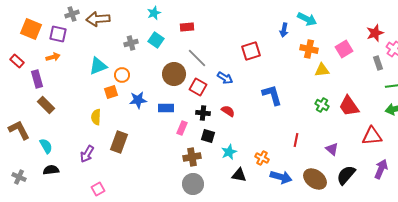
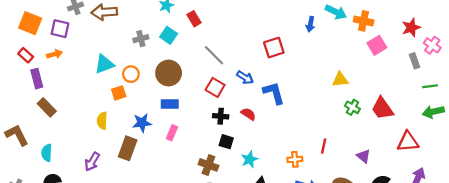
red rectangle: (187, 27) -> (194, 19), moved, turned 64
orange cross: (309, 49) -> (364, 21), moved
red rectangle: (17, 61) -> (26, 55), moved
yellow triangle: (322, 70) -> (340, 80), moved
brown circle: (174, 74) -> (169, 73), moved
blue L-shape: (272, 95) -> (274, 93), moved
blue star: (138, 100) -> (142, 123), moved
blue rectangle: (166, 108) -> (170, 104), moved
pink rectangle: (182, 128) -> (172, 133), moved
cyan semicircle: (46, 146) -> (47, 153), turned -147
brown cross: (192, 157) -> (208, 165), turned 30
orange cross: (262, 158) -> (295, 159), moved, turned -32

